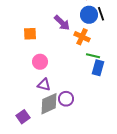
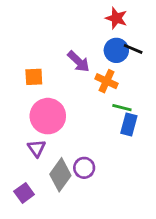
black line: (101, 14) -> (133, 49), turned -48
pink circle: (40, 62) -> (48, 116), size x1.6
purple triangle: (44, 85) -> (37, 148), moved, turned 40
gray diamond: (49, 104) -> (60, 175), turned -30

